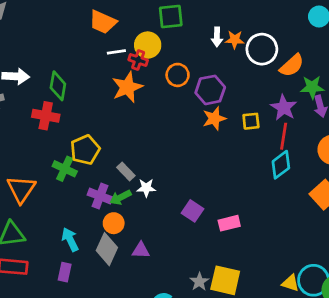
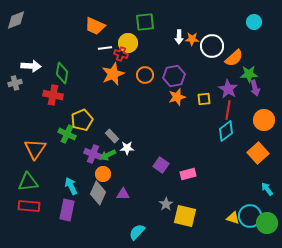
orange circle: (178, 75) -> (145, 75), moved
purple rectangle: (65, 272) -> (67, 210), size x1.5
gray star: (199, 282) -> (166, 204), moved

